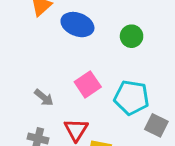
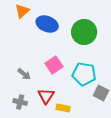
green circle: (132, 36) -> (84, 32), size x1.6

